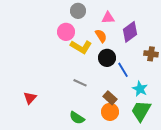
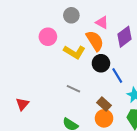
pink triangle: (108, 18) -> (102, 22), turned 32
pink circle: (66, 32) -> (48, 37), moved
orange semicircle: (101, 36) -> (95, 41), size x1.5

